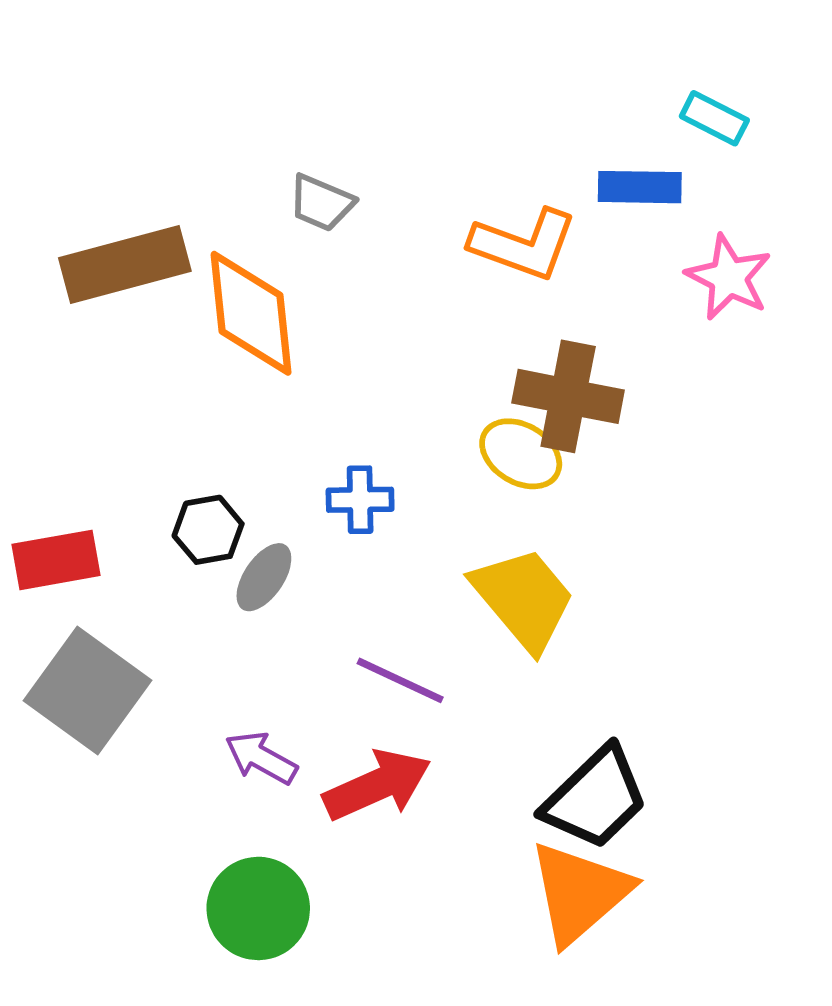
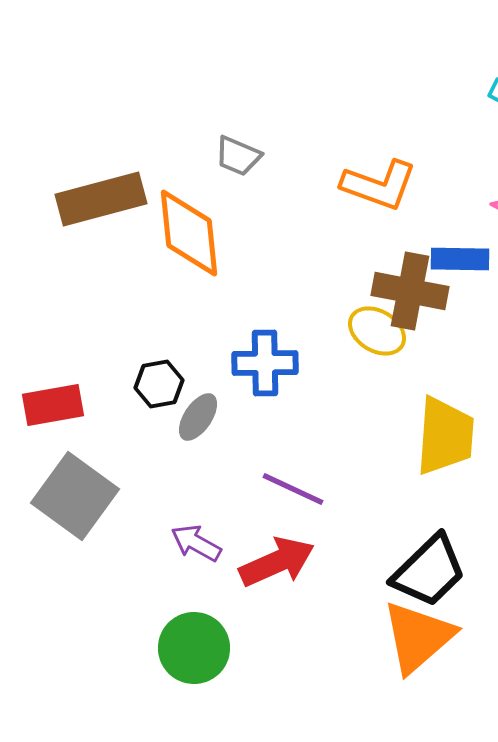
blue rectangle: (640, 187) -> (460, 259), moved
blue cross: (360, 500) -> (265, 363), size x1.4
yellow trapezoid: (524, 599) -> (445, 436), moved, turned 44

